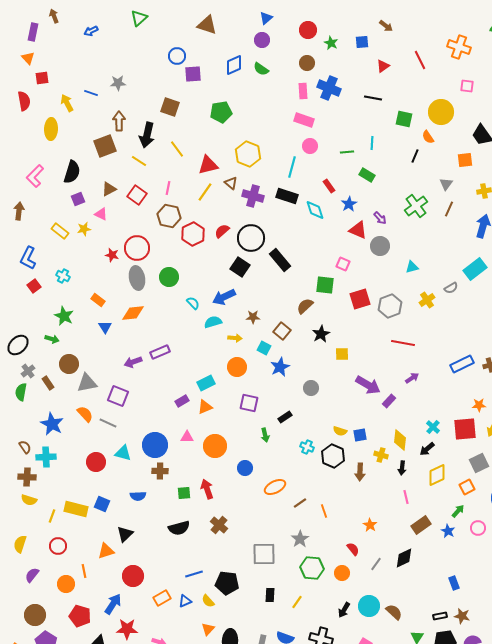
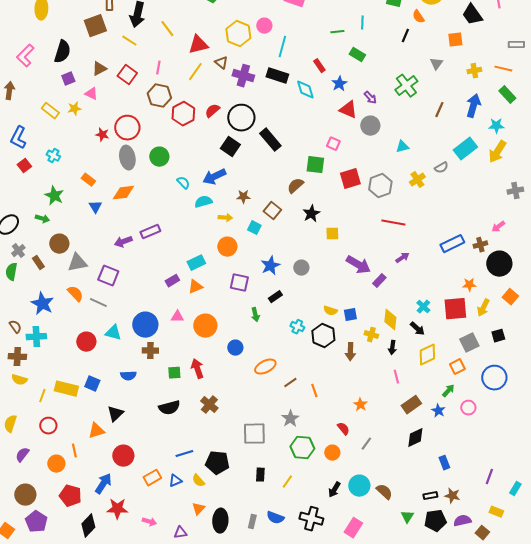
pink circle: (310, 146) -> (264, 26), moved
brown line: (449, 209) -> (439, 110), moved
blue star: (280, 367) -> (270, 266), moved
black arrow: (427, 449) -> (417, 329), turned -98
black diamond: (404, 558) -> (415, 438), moved

